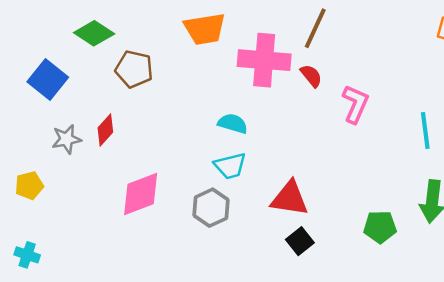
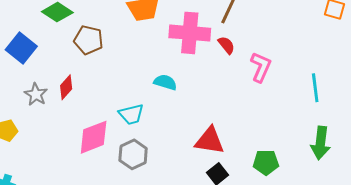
gray star: (67, 139) -> (36, 94), turned -30
cyan trapezoid: (230, 166) -> (131, 114), moved
gray hexagon: (211, 208) -> (133, 154), moved
green pentagon: (380, 227) -> (266, 162), moved

